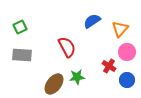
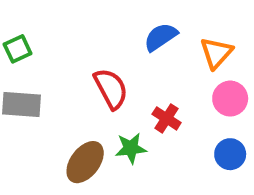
red cross: (109, 66) -> (167, 118), moved

